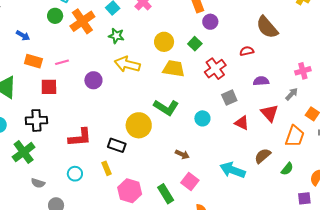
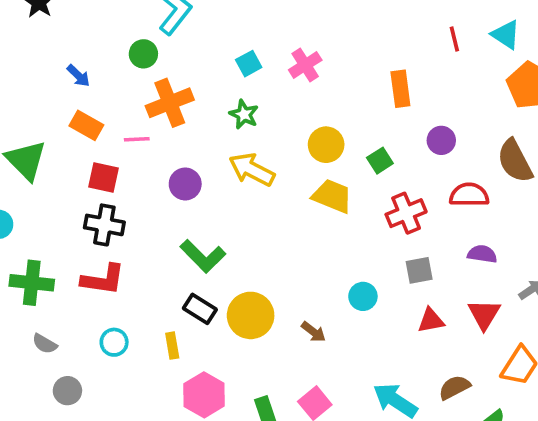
orange cross: (82, 21) -> (170, 103), moved
purple circle: (210, 22) -> (441, 140), moved
red semicircle: (247, 51) -> (469, 195), size x1.5
green L-shape: (166, 107) -> (203, 256), moved
black cross: (36, 120) -> (104, 225), moved
red triangle: (242, 123) -> (431, 320), turned -49
yellow circle: (139, 125) -> (251, 315), moved
red L-shape: (80, 137) -> (103, 280), moved
green cross: (24, 152) -> (32, 283), turned 30
brown arrow: (182, 154) -> (313, 332), moved

